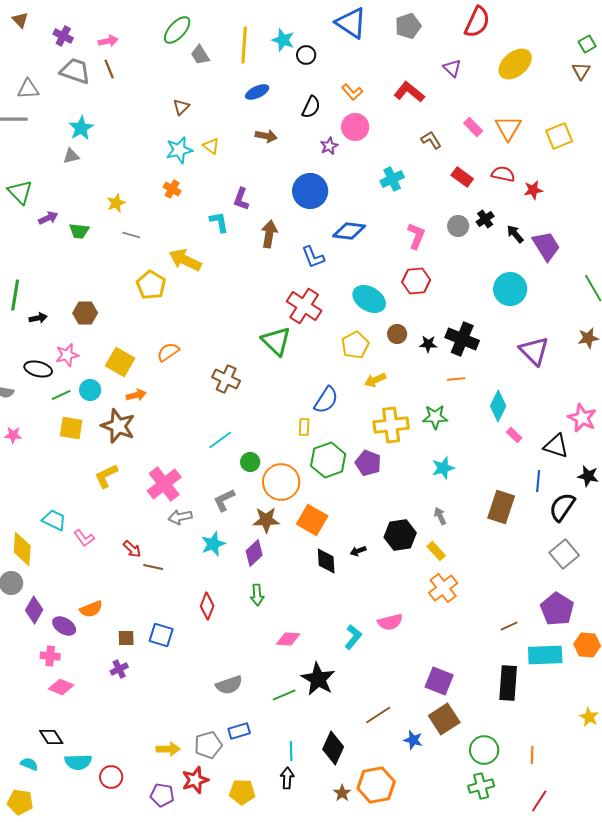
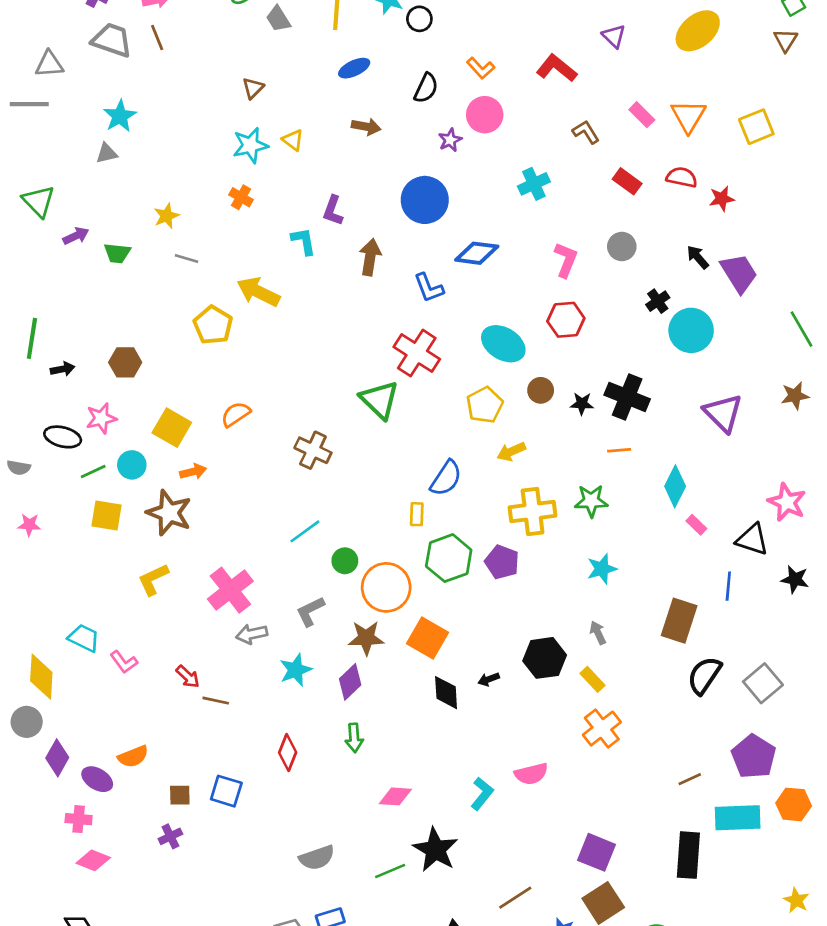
black cross: (485, 219) -> (658, 301), moved
black semicircle: (562, 507) -> (704, 675), moved

